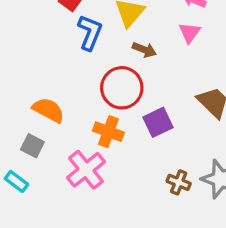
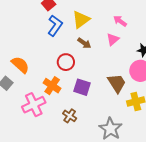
red circle: (122, 88) -> (66, 62), size x0.7
purple square: (158, 122) -> (82, 87), turned 30
brown cross: (179, 182) -> (70, 116), moved

